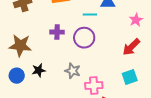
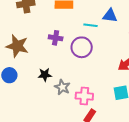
black star: (39, 70) -> (45, 75), moved
gray star: (73, 71) -> (62, 87), moved

